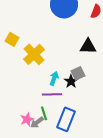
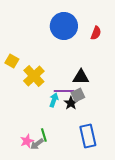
black triangle: (88, 46) -> (81, 77), moved
purple line: (52, 94) -> (64, 91), moved
blue rectangle: (66, 119) -> (88, 136), moved, turned -35

